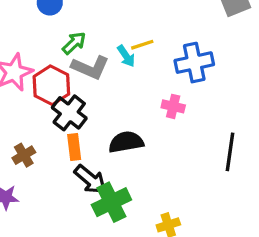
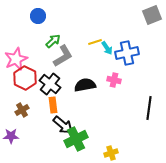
cyan arrow: (126, 56) -> (107, 48), moved
gray L-shape: (90, 67) -> (63, 56), turned -55
red hexagon: (51, 85) -> (25, 78), moved
black semicircle: (126, 142) -> (85, 85), moved

